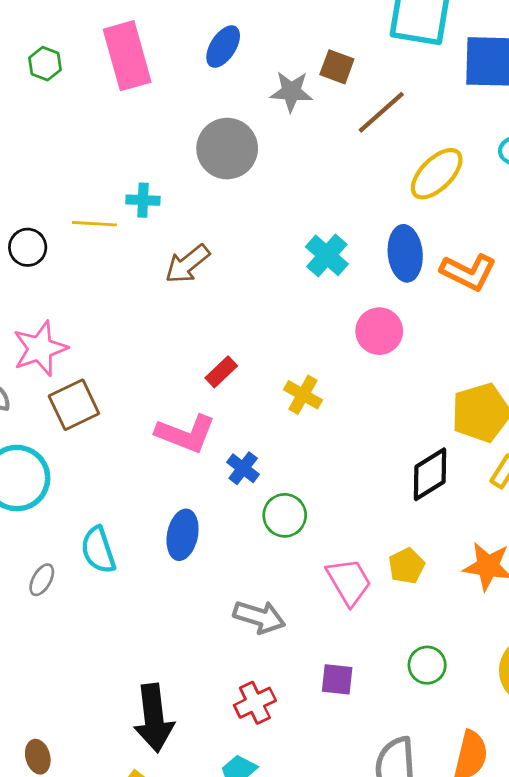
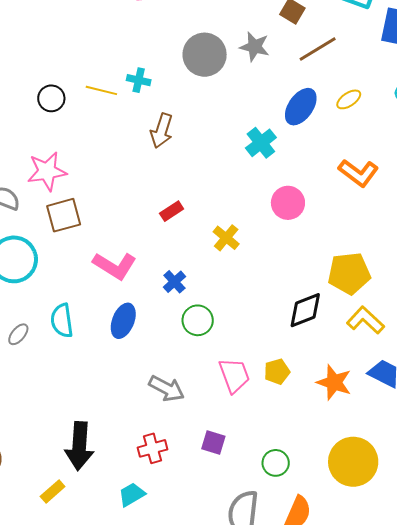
gray star: (291, 92) -> (255, 47), moved
yellow ellipse: (437, 174) -> (349, 99), size x0.6
blue ellipse: (405, 253) -> (301, 107), moved, turned 30
brown arrow: (187, 264) -> (162, 131), turned -44
pink L-shape: (186, 434) -> (115, 266), moved
green circle: (427, 665) -> (276, 463), moved

